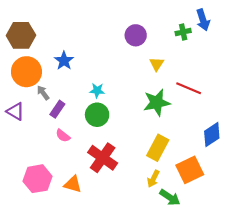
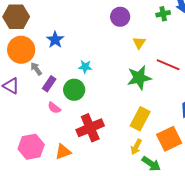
green circle: (97, 115) -> (74, 90), moved
red cross: (103, 158) -> (90, 128), turned 32
orange triangle: (73, 184) -> (63, 152), turned -36

